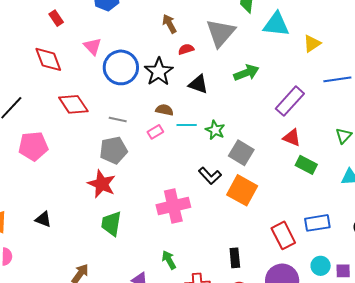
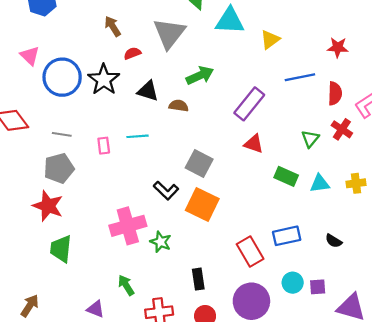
brown semicircle: (164, 110) -> (179, 106), moved
green star: (215, 130) -> (161, 242), moved
pink rectangle: (155, 132) -> (104, 146), turned -63
green rectangle: (306, 165) -> (286, 176), moved

